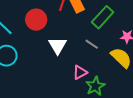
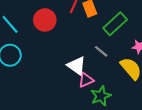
white triangle: (58, 46) -> (77, 66), moved, turned -30

